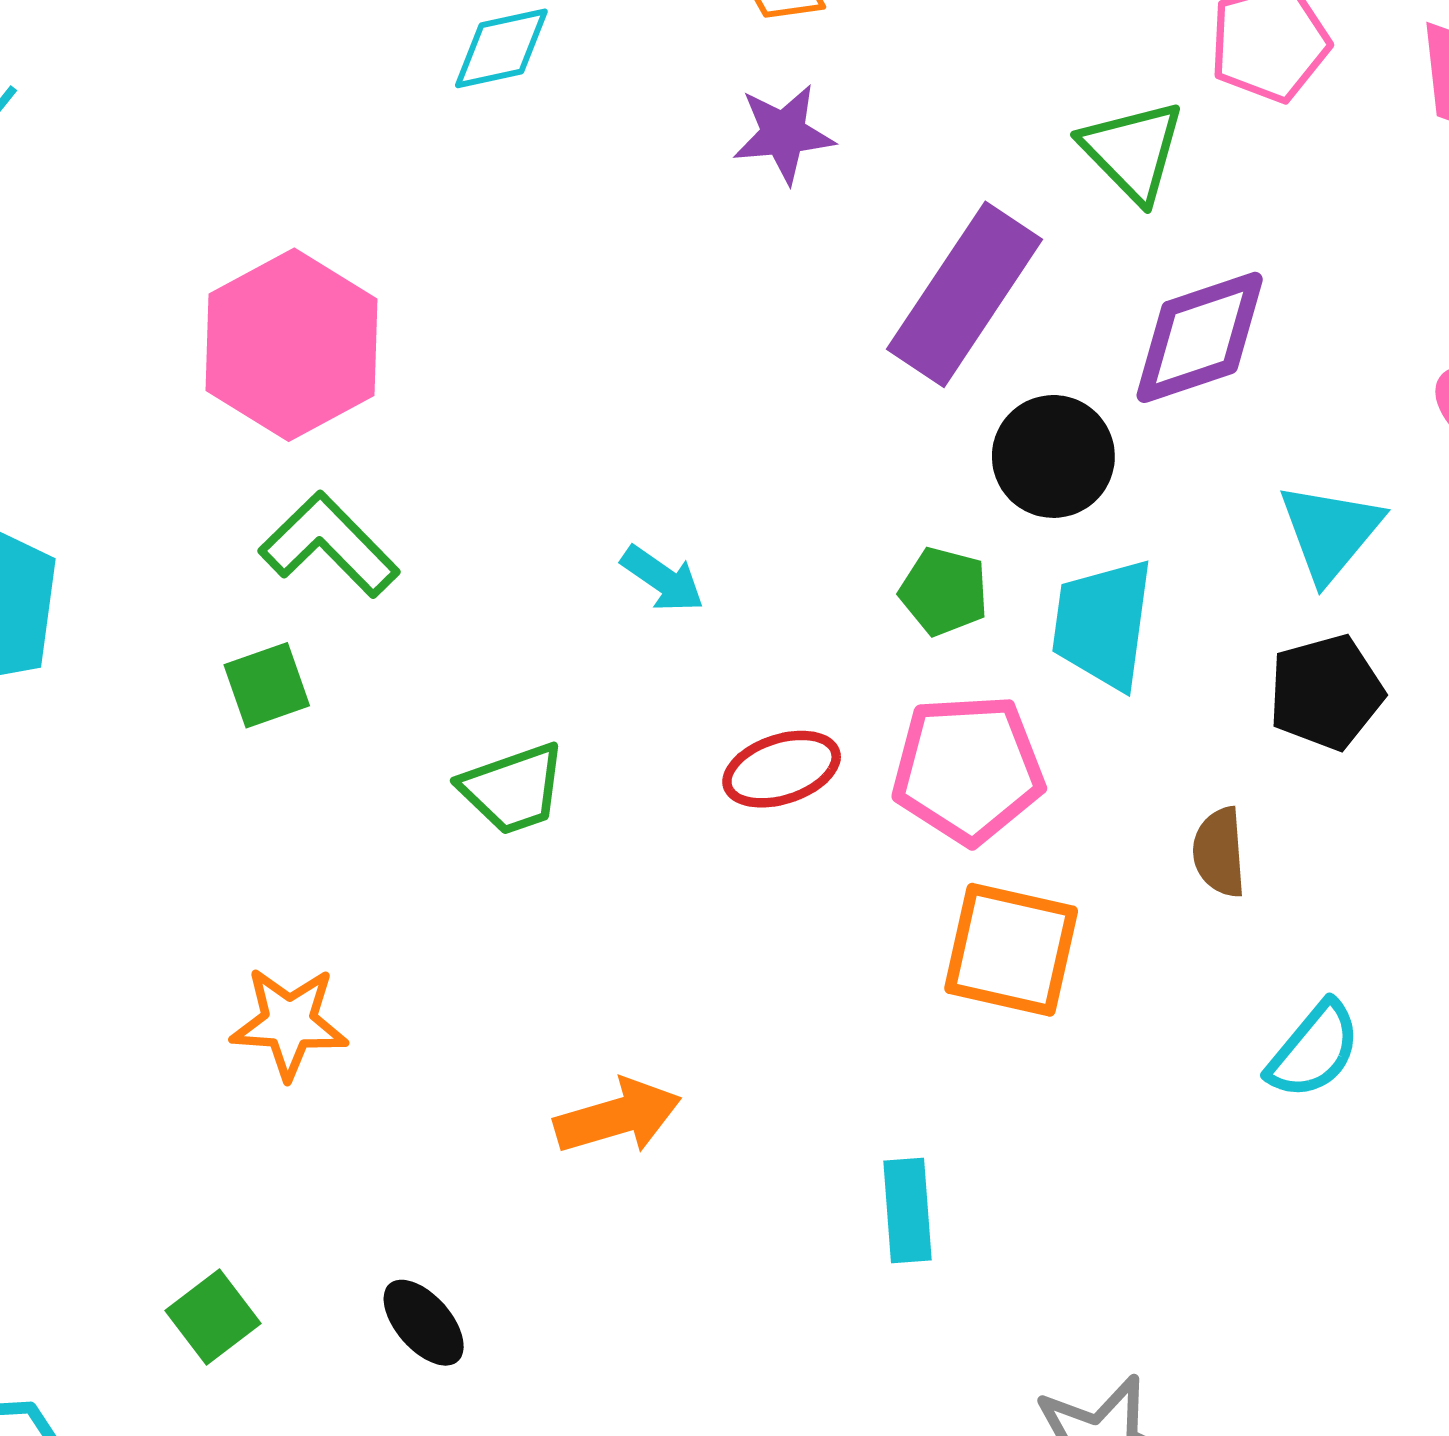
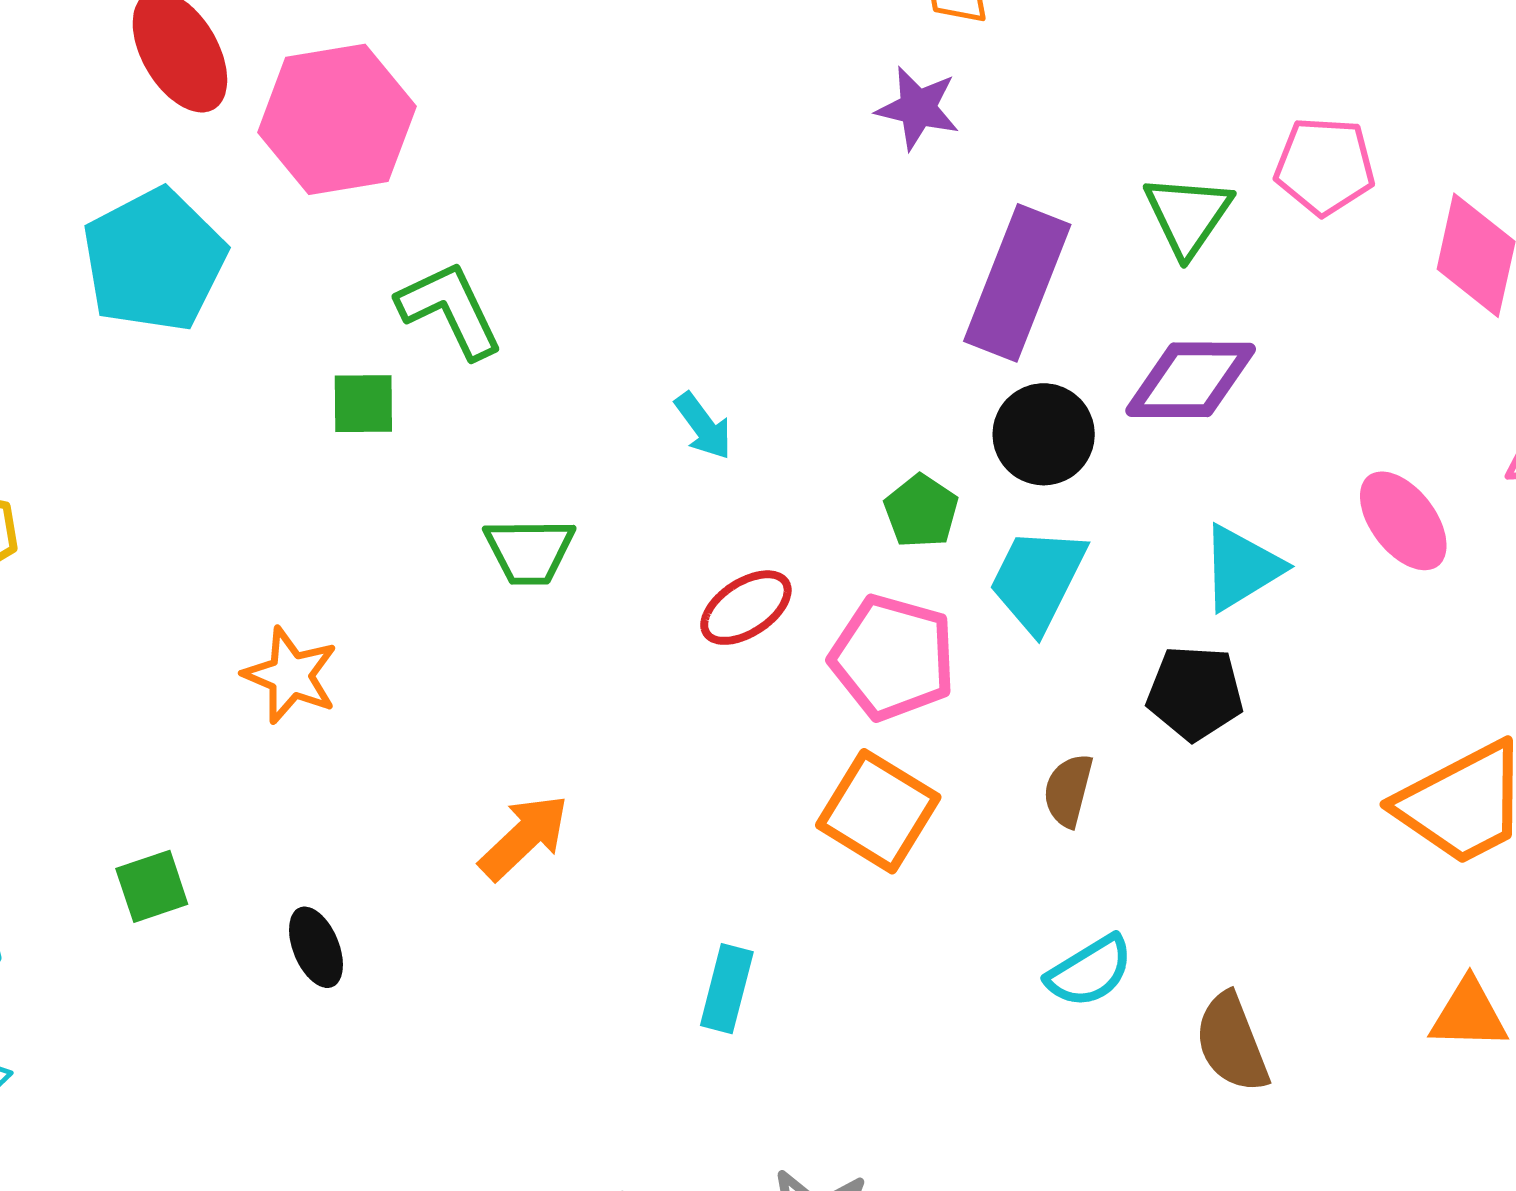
purple rectangle: (965, 294) -> (1017, 283), turned -31
pink hexagon: (292, 345) -> (337, 119), moved
red ellipse: (782, 769) -> (746, 608), turned -34
orange arrow: (618, 1117) -> (524, 837), turned -46

